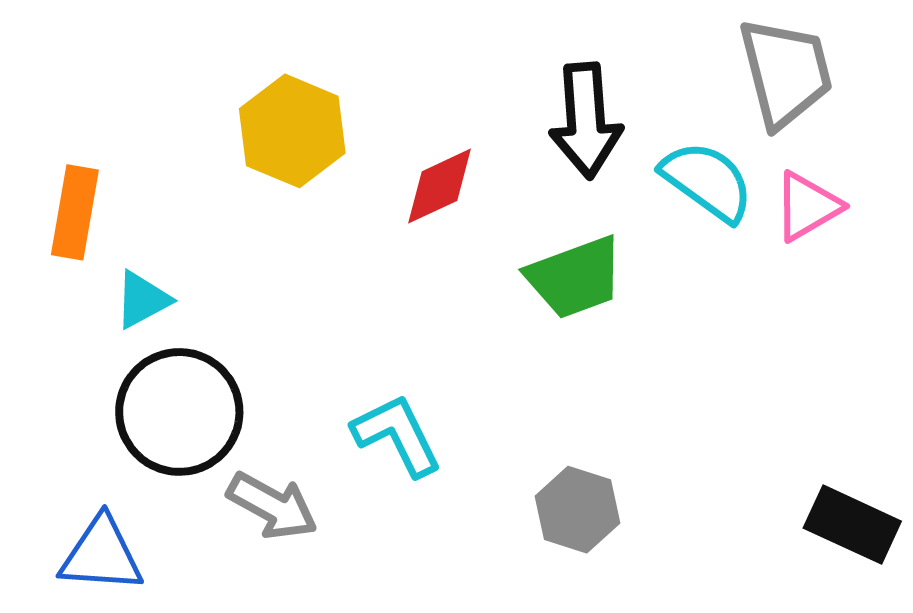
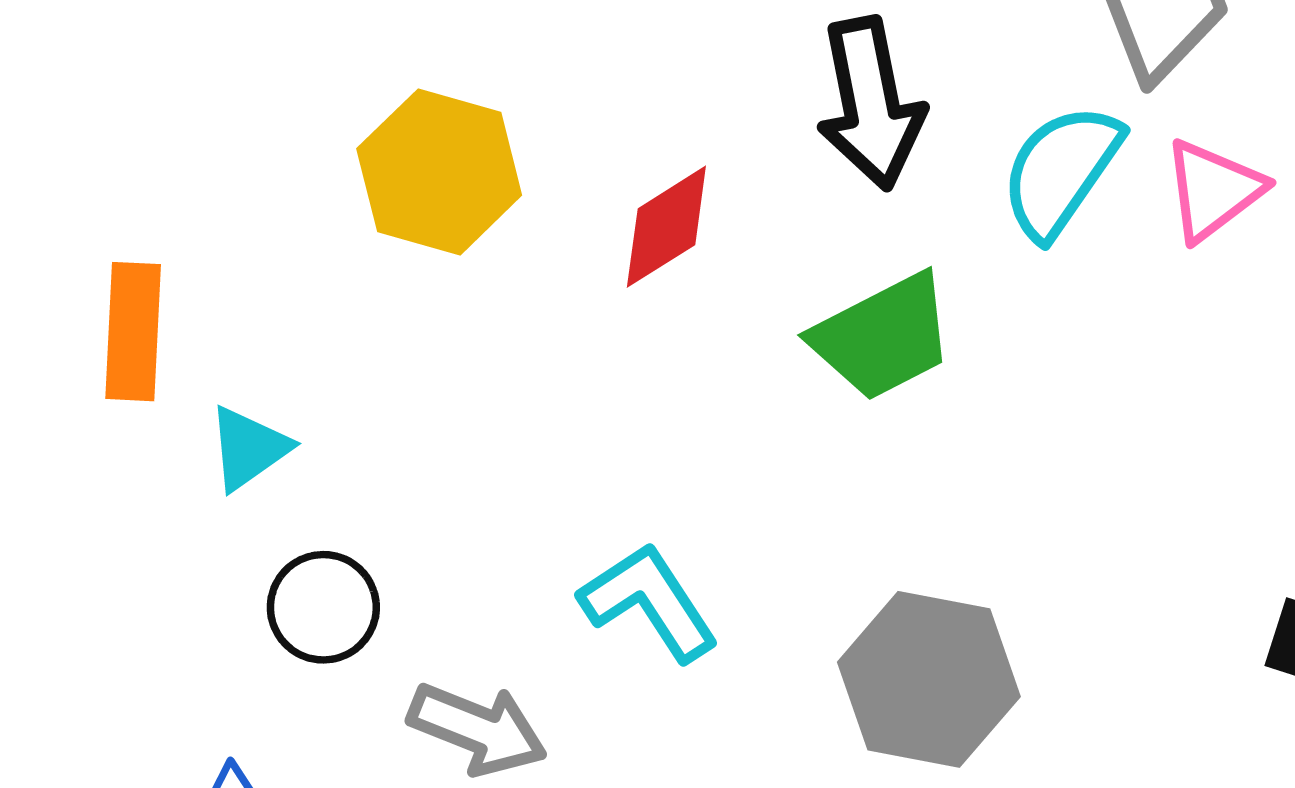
cyan semicircle: (707, 181) -> (1061, 171), turned -84
black circle: (179, 412) -> (323, 607), size x0.6
gray hexagon: (577, 510) -> (929, 679), size x1.4

